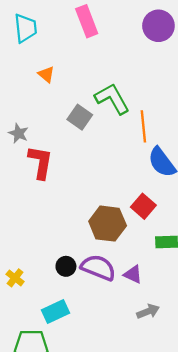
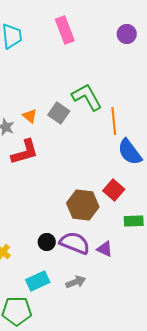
purple circle: (158, 26) -> (127, 34), size x0.7
orange triangle: (46, 74) -> (30, 116), moved
red L-shape: (40, 162) -> (25, 152), turned 64
gray arrow: (148, 311) -> (76, 282), moved

